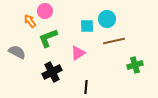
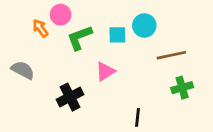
green L-shape: (48, 38) -> (79, 38), moved
brown line: (114, 41) -> (171, 55), moved
black line: (86, 87) -> (138, 117), moved

